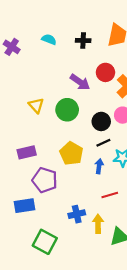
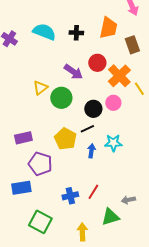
cyan semicircle: (49, 39) -> (44, 32), size x1.6
yellow triangle: (36, 105) -> (40, 88), moved, turned 35
black line: (103, 143) -> (87, 129), moved
red line: (110, 195) -> (93, 192), moved, turned -42
yellow arrow: (98, 224) -> (82, 232), moved

